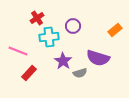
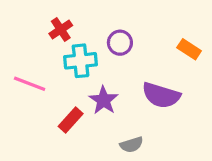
orange rectangle: (115, 30) -> (189, 49), turned 72
red rectangle: (29, 73) -> (71, 120), moved
gray semicircle: (80, 73) -> (131, 145), moved

